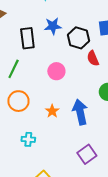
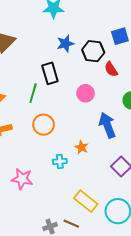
black rectangle: (27, 38) -> (50, 73), moved
pink circle: (56, 71) -> (86, 93), moved
orange star: (52, 111) -> (82, 147), moved

